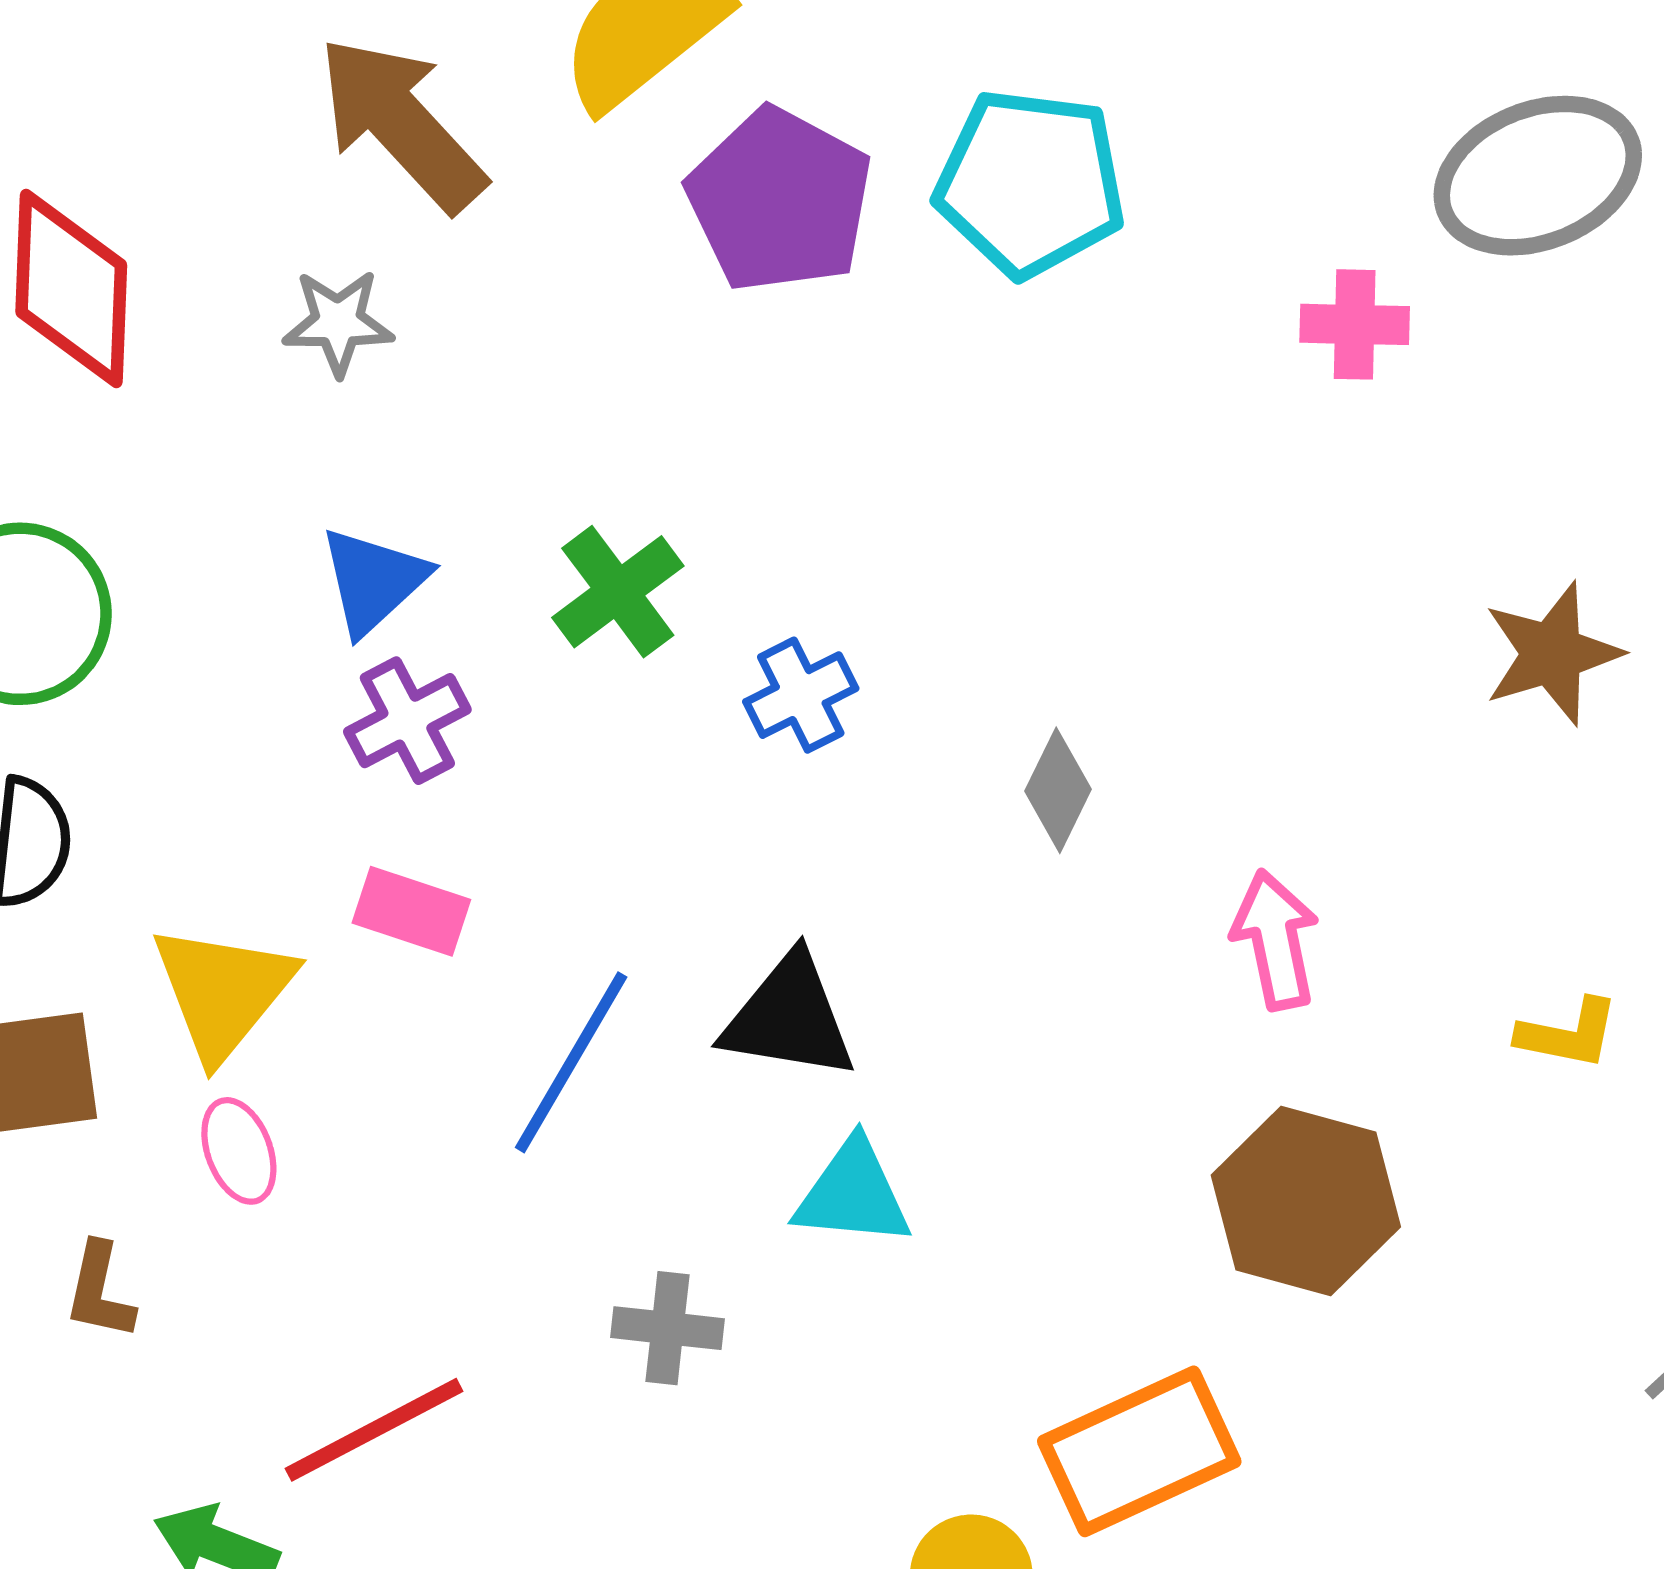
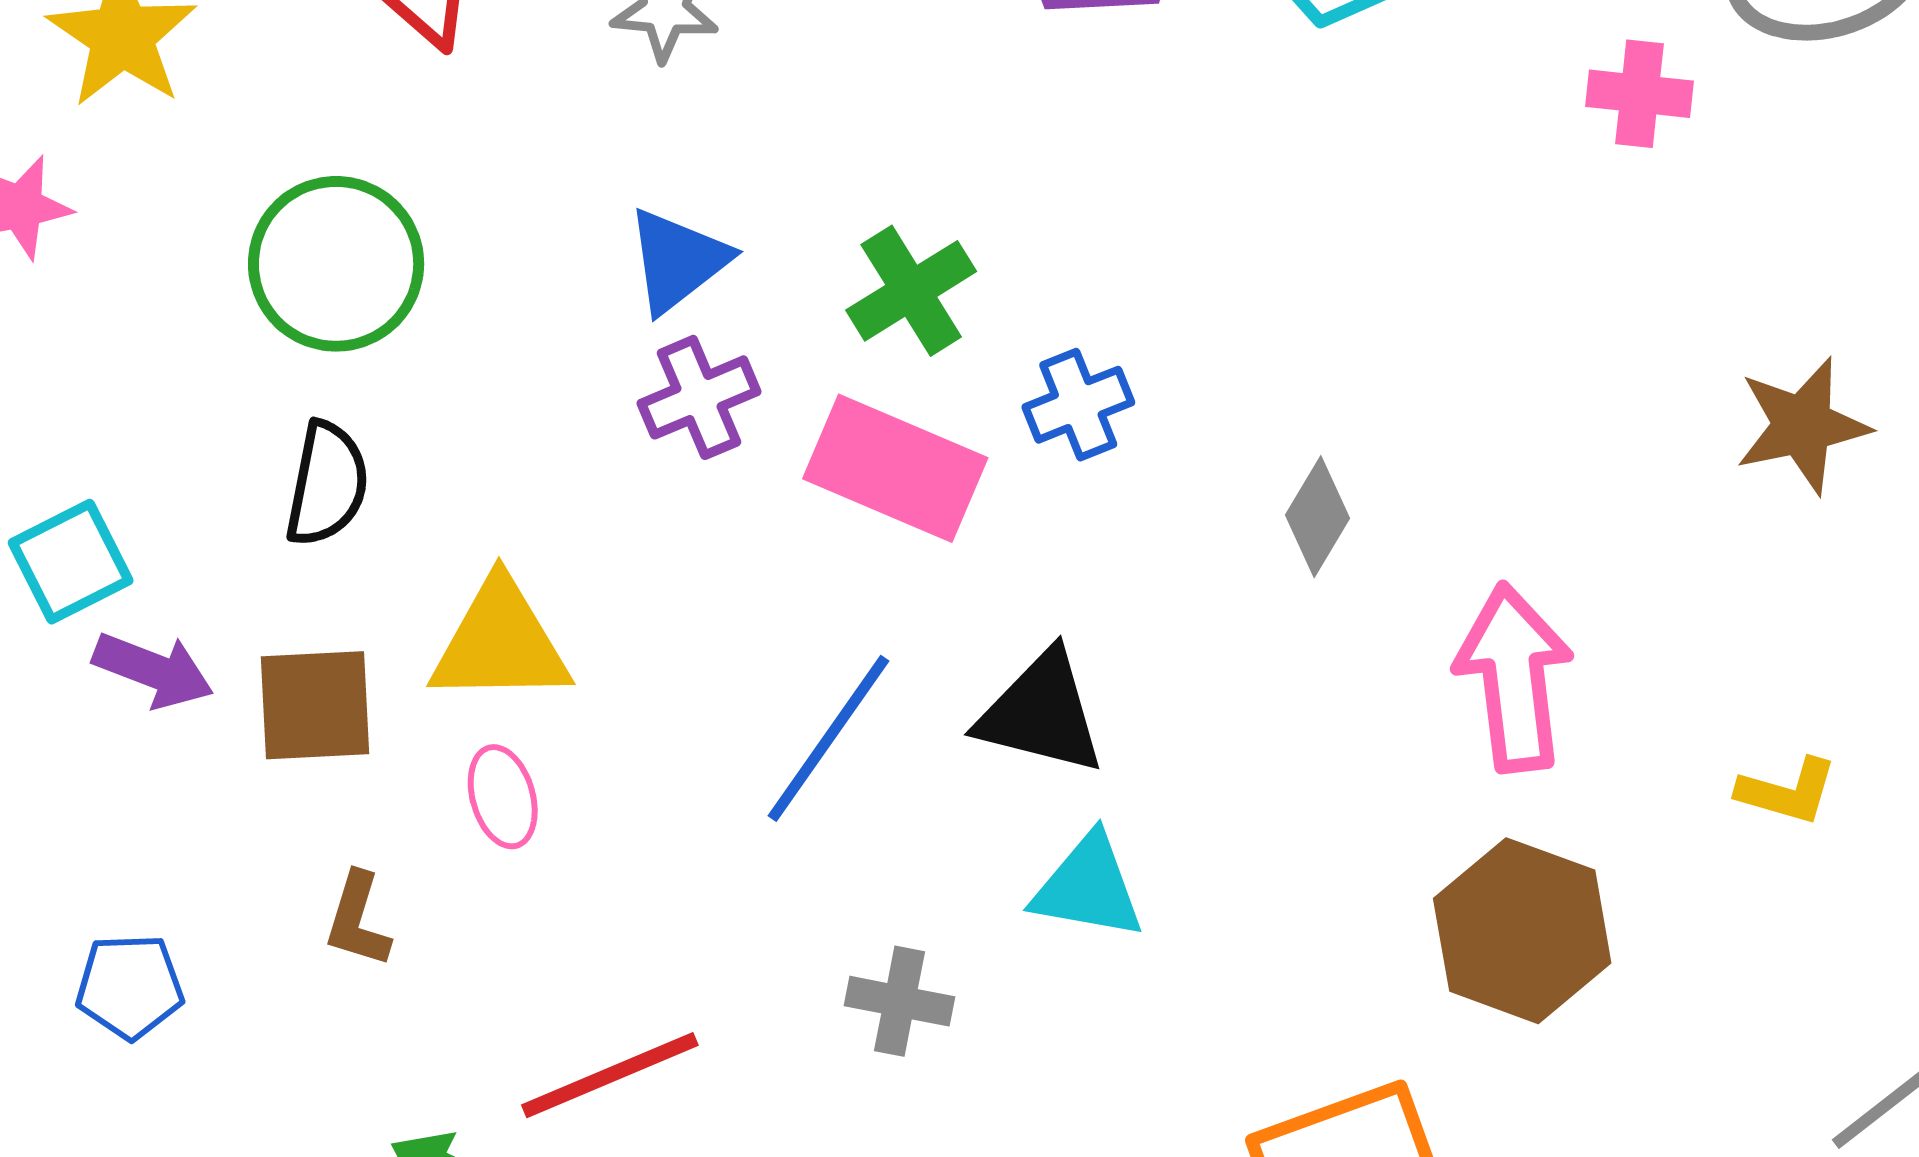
pink rectangle: (411, 911) -> (895, 468), moved, size x1.6
pink arrow: (1275, 940) -> (1514, 678), size x1.4
yellow triangle: (223, 992) -> (500, 643), turned 45

